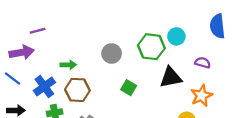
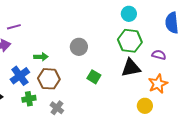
cyan circle: (176, 36) -> (129, 14), moved
green hexagon: (151, 47) -> (130, 41), moved

